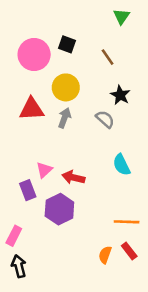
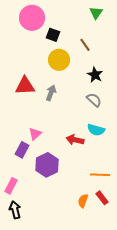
pink circle: (34, 54) -> (32, 18), moved
yellow circle: (66, 87) -> (59, 60), moved
gray semicircle: (105, 119) -> (94, 100), moved
cyan semicircle: (122, 165) -> (96, 130), turned -48
red arrow: (73, 177) -> (75, 140), moved
purple rectangle: (28, 190) -> (22, 150), turned 49

